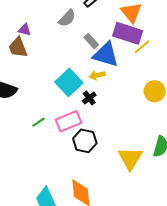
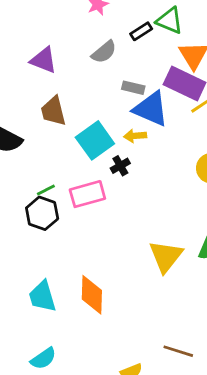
purple triangle: (25, 30) -> (44, 60), size x1.5
gray rectangle: (91, 41) -> (133, 88), turned -42
brown trapezoid: (18, 47) -> (53, 111), moved
black hexagon: (85, 141) -> (42, 213), moved

